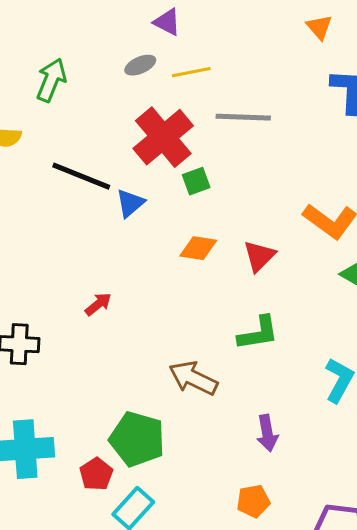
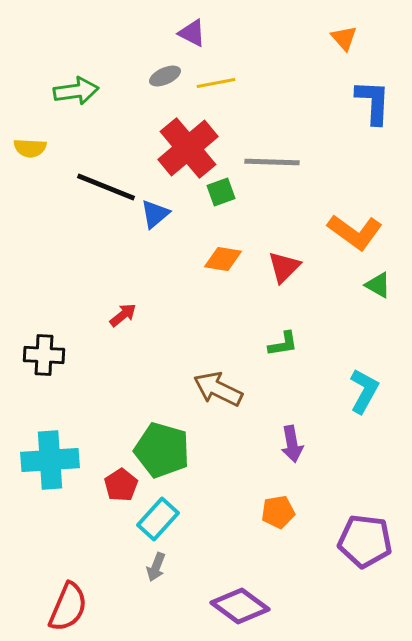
green arrow: (51, 80) -> (76, 91), turned 60
gray line: (243, 117) -> (272, 162), moved
green L-shape: (258, 333) -> (283, 344), size x0.7

